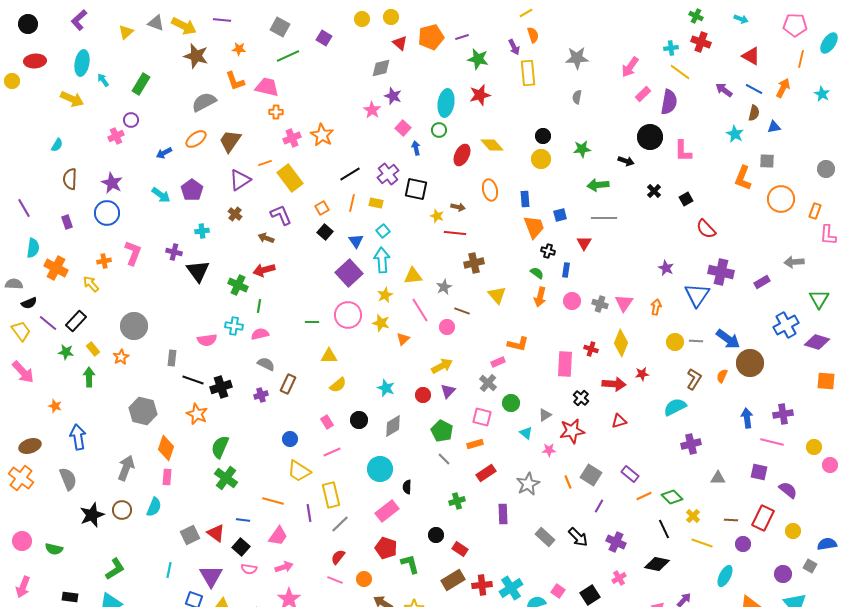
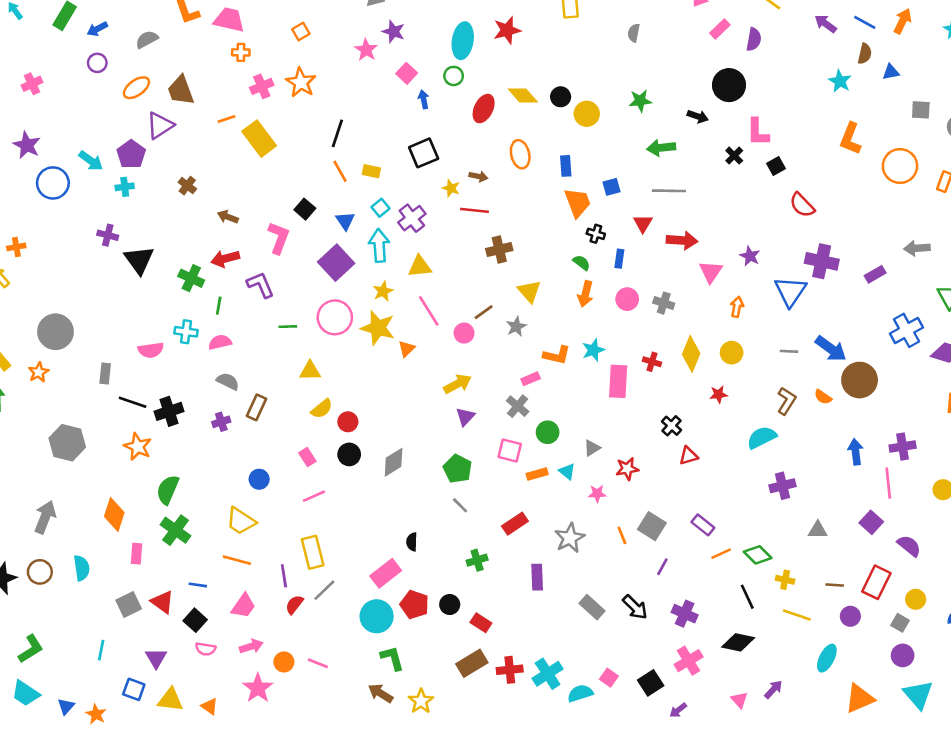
gray semicircle: (204, 102) -> (147, 39), size x0.7
purple semicircle: (669, 102) -> (754, 39), size x0.7
purple circle: (131, 120) -> (97, 63), moved
black circle: (543, 136) -> (561, 97), moved
brown trapezoid: (230, 141) -> (181, 90), turned -55
pink L-shape: (683, 151) -> (758, 132), moved
blue arrow: (164, 153) -> (97, 29), moved
gray square: (767, 161) -> (921, 110), moved
black line: (350, 174) -> (337, 133), turned -40
purple cross: (388, 174) -> (412, 218), moved
purple triangle: (240, 180) -> (160, 126), moved
black square: (416, 189) -> (424, 153), turned -35
orange line: (352, 203) -> (340, 171), turned -42
orange square: (322, 208) -> (301, 32), moved
blue circle: (107, 213) -> (53, 183), moved
purple L-shape: (281, 215) -> (260, 285), moved
cyan cross: (202, 231) -> (125, 187), moved
pink L-shape: (133, 253) -> (279, 238), moved
gray star: (444, 287) -> (516, 327), moved
pink triangle: (624, 303) -> (711, 272), moved
brown line: (462, 311) -> (484, 312), turned -56
yellow star: (381, 323) -> (378, 328), size x1.5
yellow circle: (675, 342) -> (732, 353), moved
orange semicircle: (722, 376) -> (823, 397), turned -80
red arrow: (614, 384) -> (682, 240), moved
cyan star: (386, 388) -> (593, 350), moved, turned 30
red circle: (423, 395) -> (348, 422), moved
black cross: (581, 398) -> (672, 426), moved
red star: (572, 431) -> (627, 469), size x0.7
pink line: (772, 442) -> (888, 483), turned 70
orange rectangle: (475, 444) -> (537, 474), moved
orange diamond: (166, 448) -> (114, 514), moved
cyan circle: (380, 469) -> (377, 616), moved
yellow trapezoid: (299, 471) -> (241, 521), moved
purple square: (759, 472) -> (871, 522), turned 30
pink rectangle: (167, 477) -> (136, 554), moved
cyan semicircle: (154, 507) -> (82, 568), turned -30
yellow cross: (693, 516) -> (785, 580), turned -32
red pentagon: (386, 548) -> (414, 605), moved
red semicircle: (338, 557) -> (294, 605), moved
green L-shape: (410, 564) -> (392, 658), moved
gray square: (810, 566) -> (900, 623), moved
purple triangle: (211, 576) -> (156, 658), size x0.7
pink cross: (619, 578) -> (689, 661), size x1.5
orange circle: (364, 579) -> (284, 662), moved

